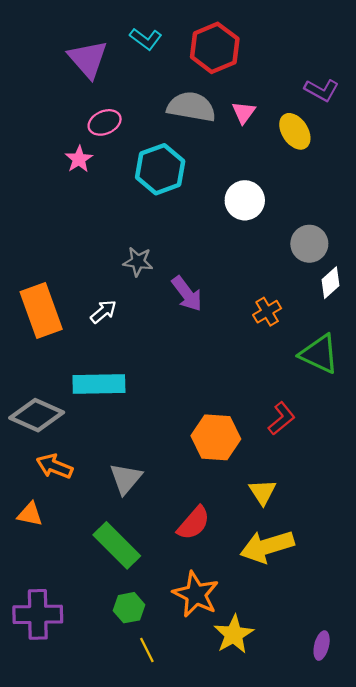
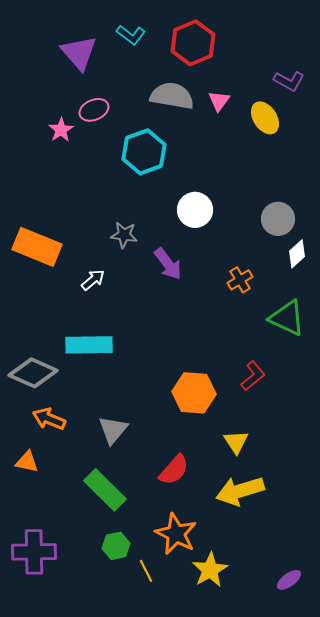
pink star: (79, 159) -> (61, 130), moved
white circle: (245, 200) -> (195, 210), moved
orange rectangle: (41, 311) -> (37, 247), moved, turned -48
purple ellipse: (322, 646) -> (289, 580), turned 40
yellow line: (147, 650) -> (146, 571), moved

